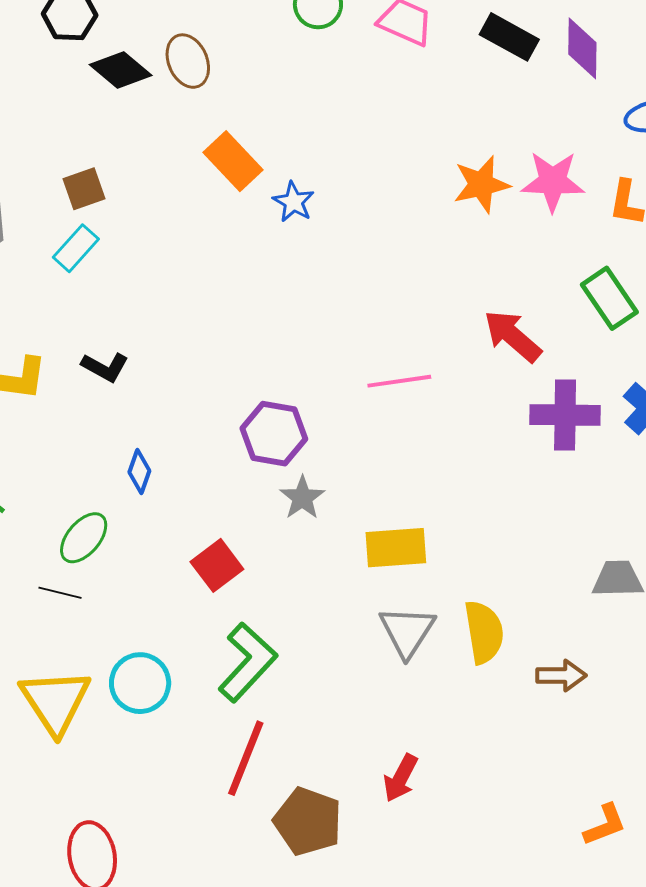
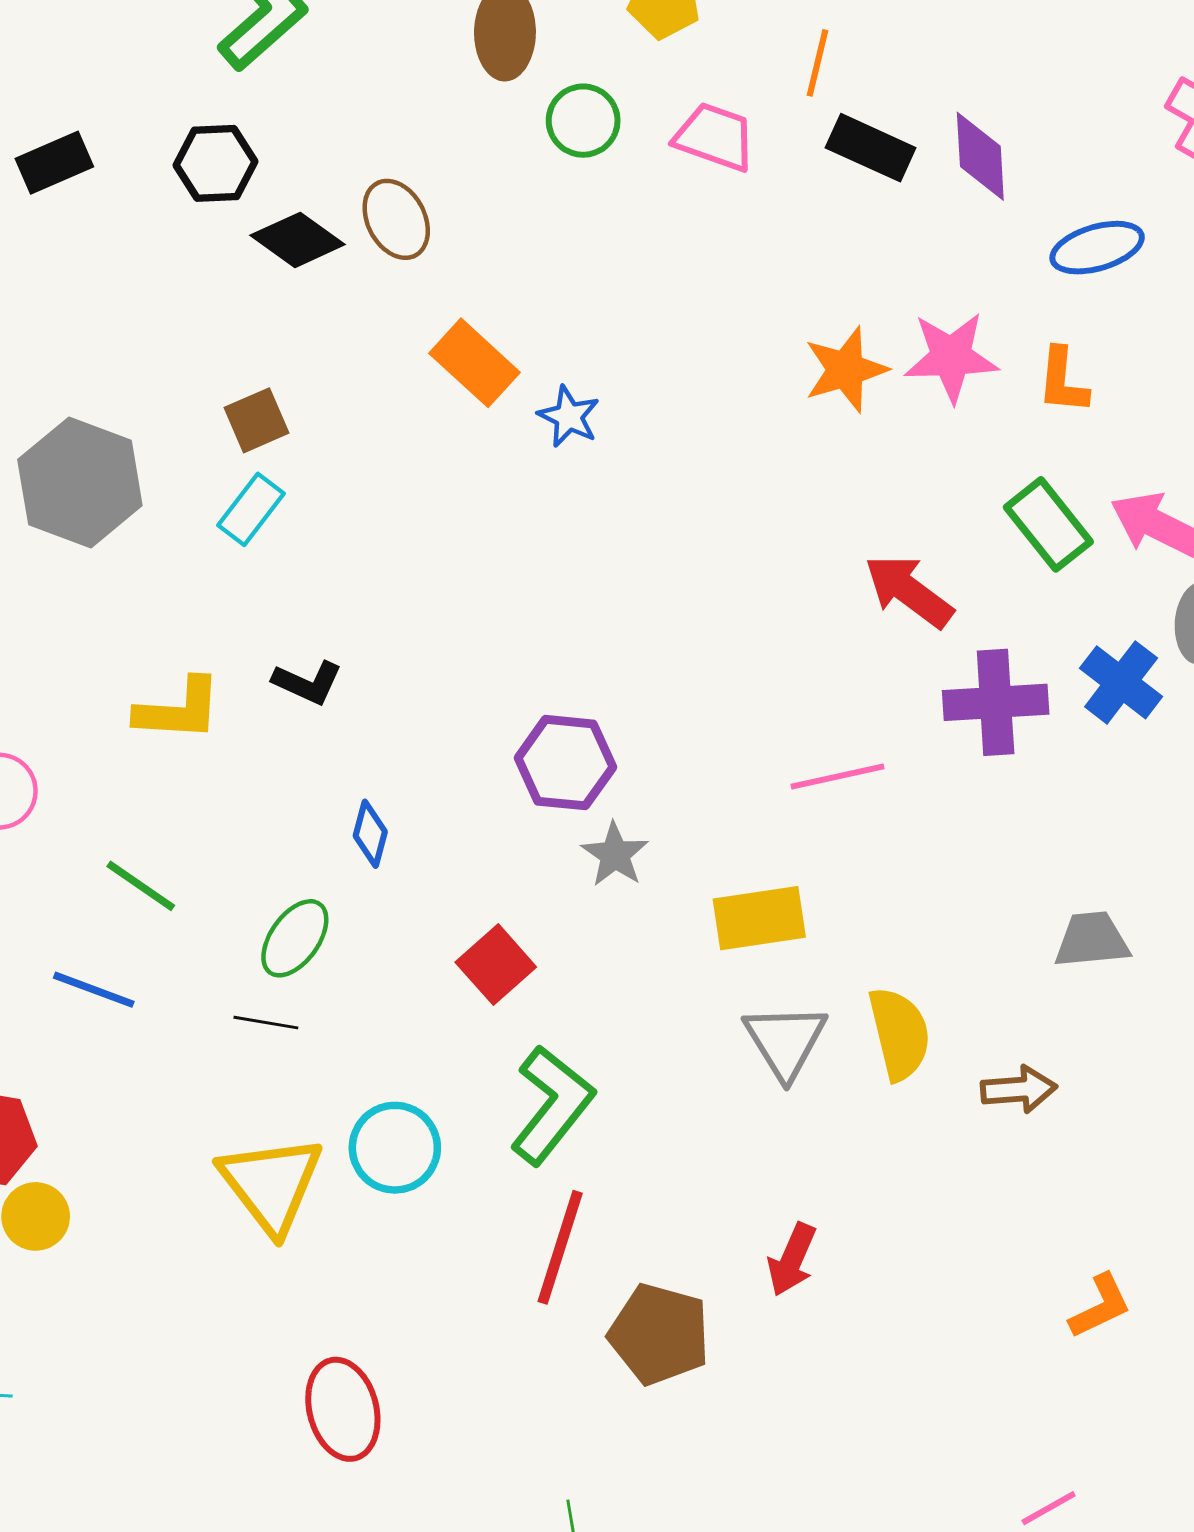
pink line: (399, 381) -> (837, 777), moved

